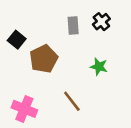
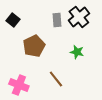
black cross: (101, 22) -> (79, 17), size x1.5
black square: (17, 40) -> (13, 20), moved

